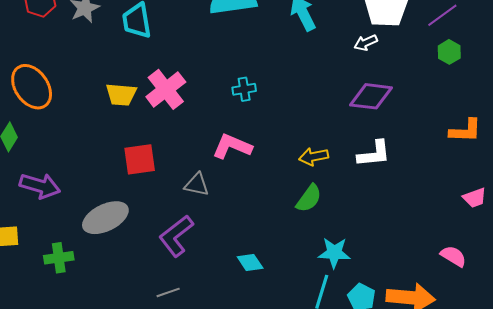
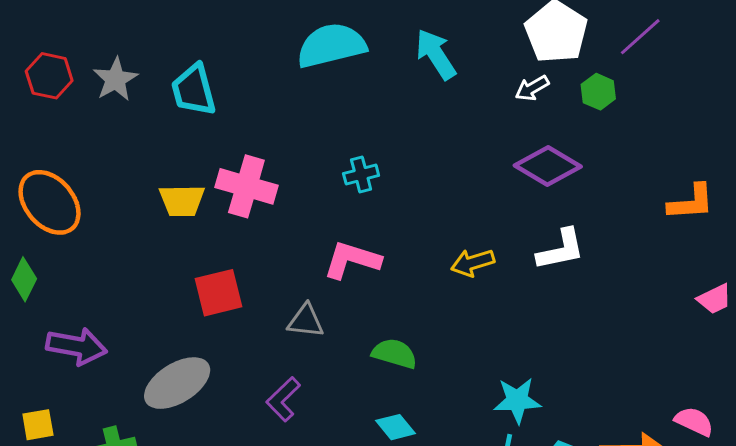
green hexagon: (449, 52) -> (598, 92), moved
pink cross: (166, 89) -> (246, 186), turned -30
purple diamond: (371, 96) -> (548, 166), turned 30
green semicircle: (309, 198) -> (394, 354), moved, turned -104
purple L-shape: (176, 236) -> (283, 399), size x0.7
pink semicircle: (453, 256) -> (694, 421), moved

